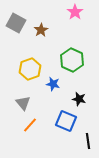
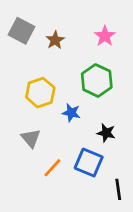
pink star: (75, 12) -> (105, 36), moved
orange line: (30, 125) -> (52, 168), moved

